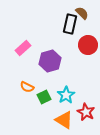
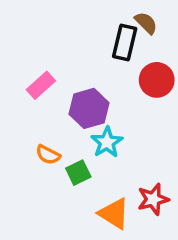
cyan star: (66, 95) -> (107, 142), moved
red star: (86, 112) -> (153, 199), turned 30

